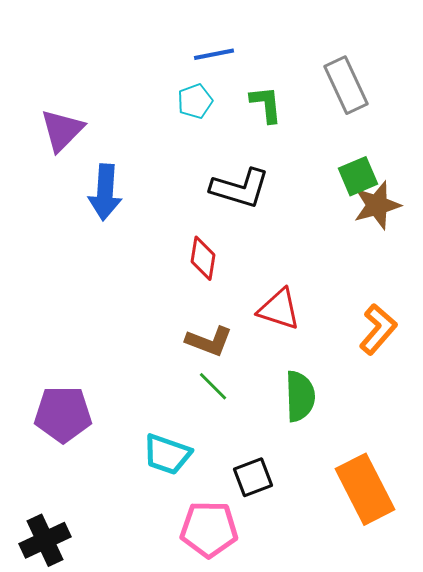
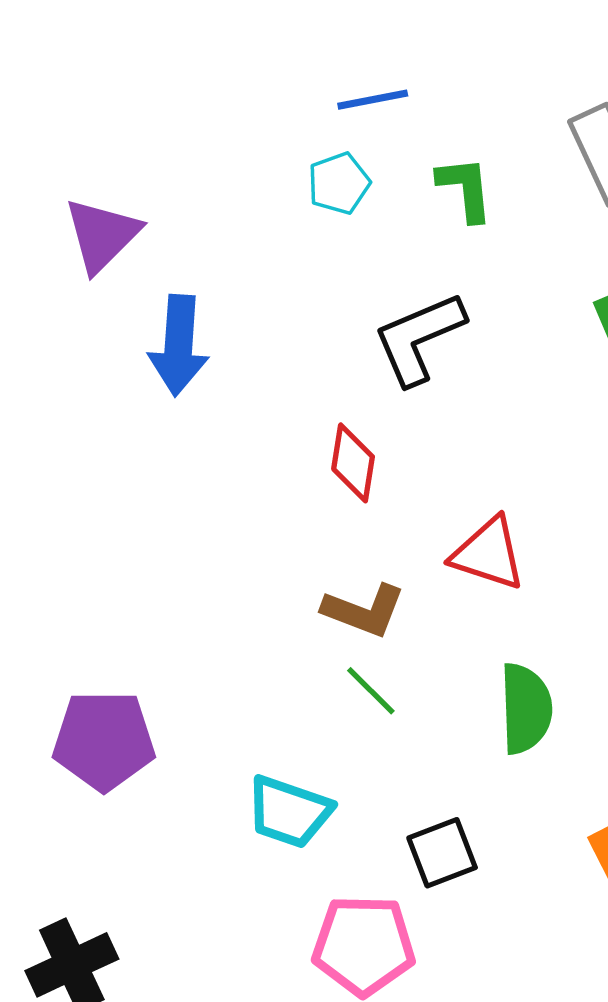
black L-shape: (240, 188) -> (419, 338), turned 140

